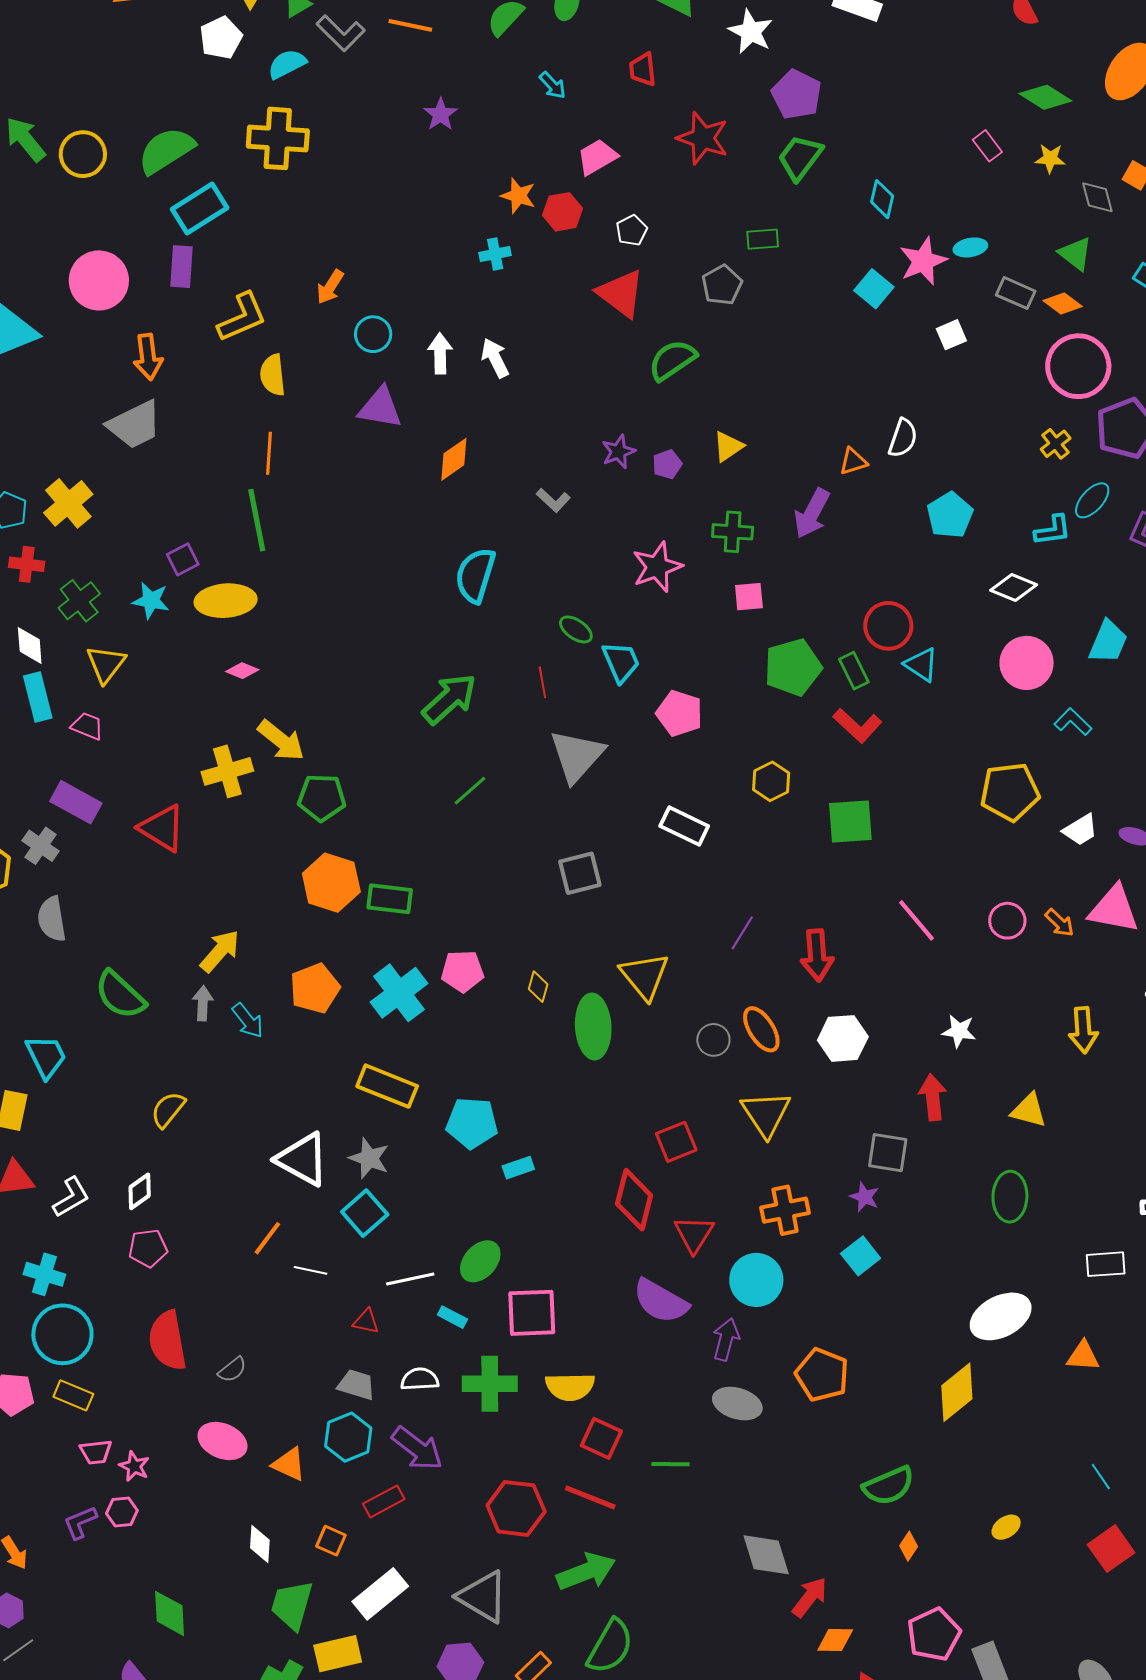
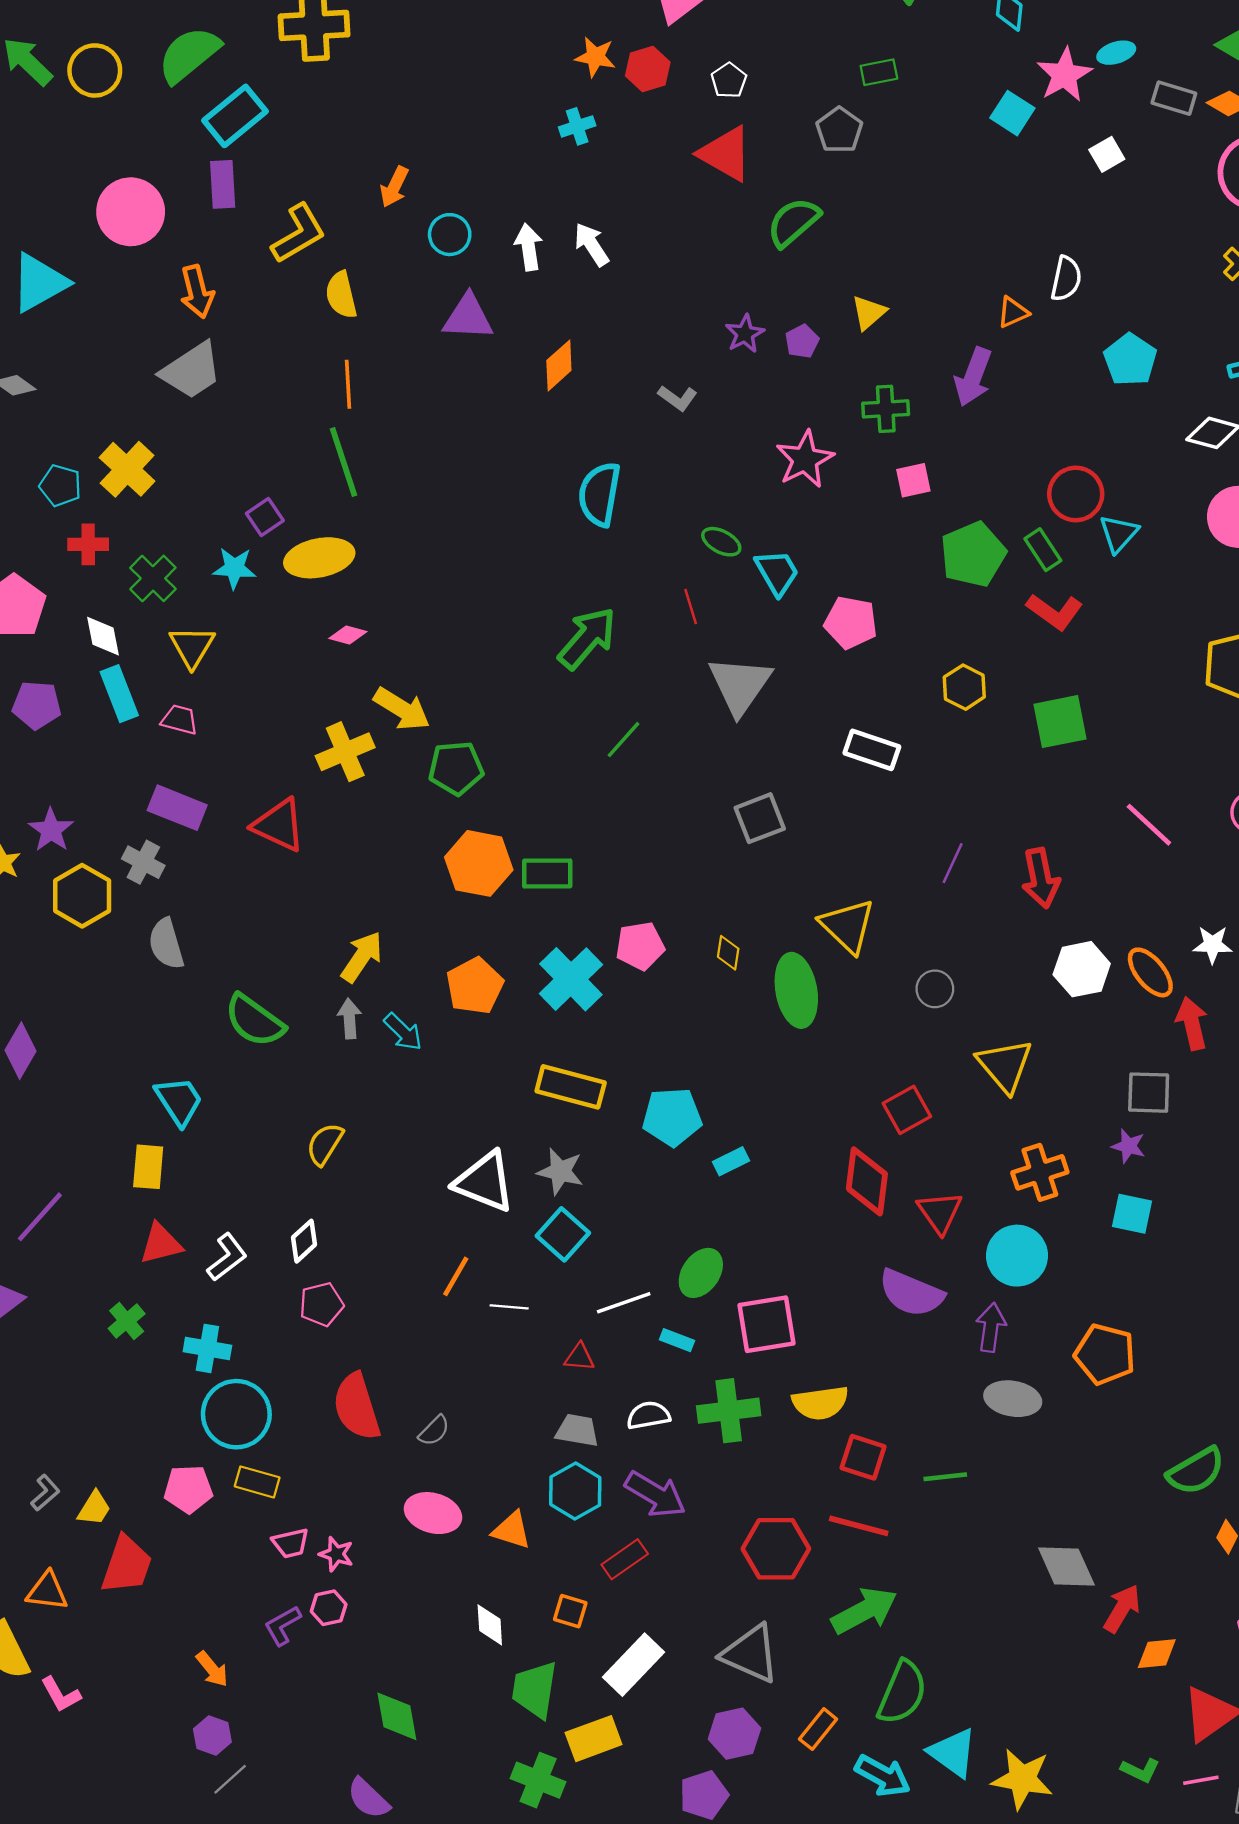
cyan triangle: (921, 665) -> (1119, 534), turned 45
orange ellipse: (761, 1029) -> (1150, 972), moved
cyan square: (861, 1256) -> (1132, 1214), turned -33

